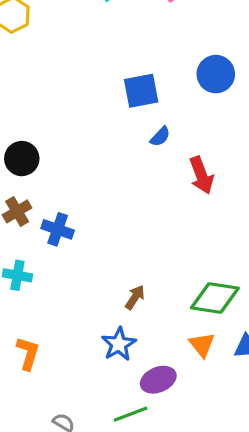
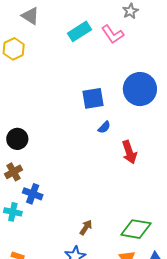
blue circle: (216, 74) -> (140, 89), size x1.4
blue cross: (58, 229) -> (33, 194), moved

